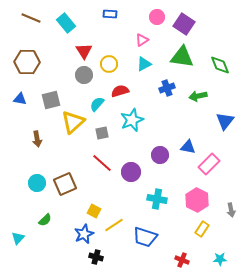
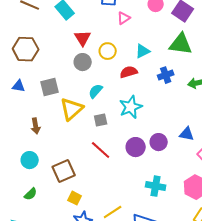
pink triangle: (142, 40) -> (124, 18), moved
red semicircle: (120, 91) -> (129, 72), moved
purple circle: (131, 172) -> (136, 147), moved
cyan circle: (37, 183) -> (30, 160), moved
yellow square: (94, 211) -> (75, 198), moved
green semicircle: (45, 220) -> (31, 194), moved

